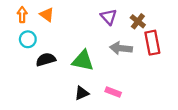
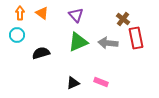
purple triangle: (109, 17) -> (76, 15), moved
cyan circle: (28, 39) -> (17, 35), moved
green triangle: (83, 61) -> (78, 42), moved, turned -35

